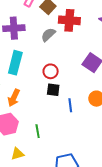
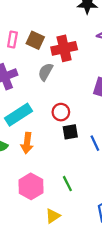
cyan rectangle: (15, 63) -> (18, 115), turned 60
orange arrow: (14, 98) -> (27, 143), moved

